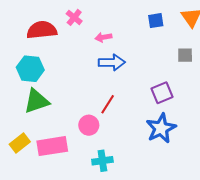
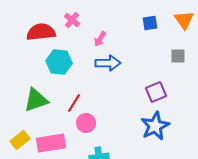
pink arrow: (103, 37) -> (100, 39), turned -49
cyan hexagon: (30, 69) -> (59, 62), moved
red line: (108, 104) -> (74, 103), moved

